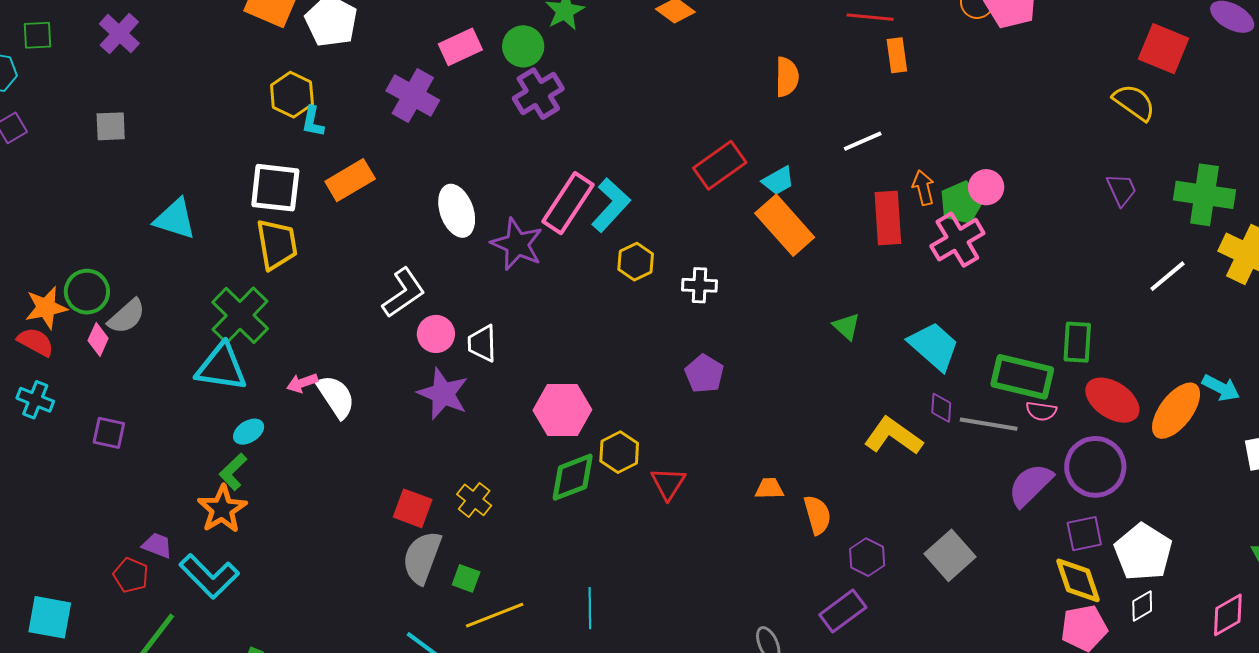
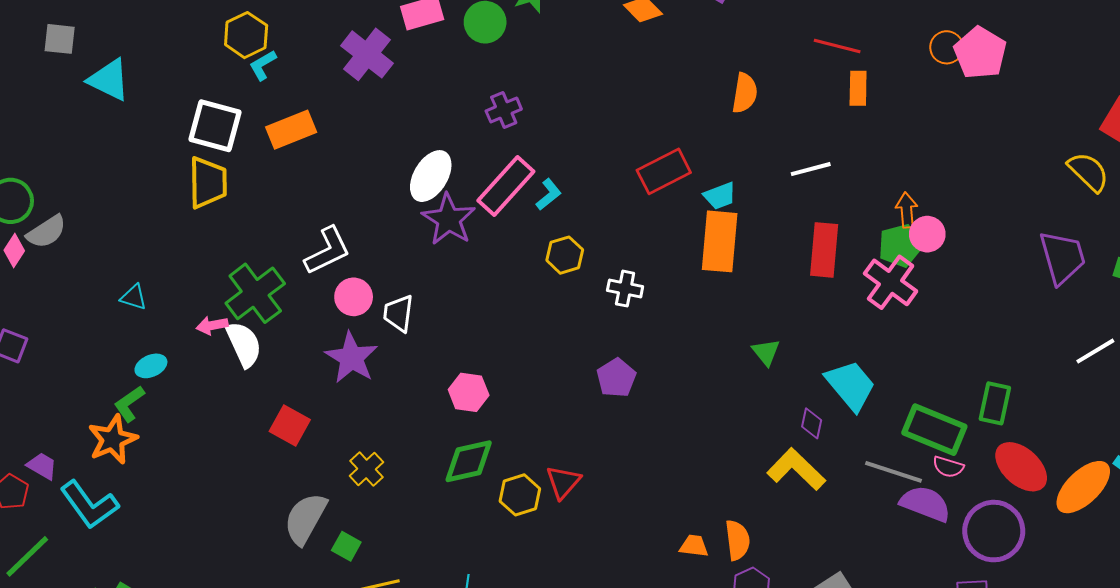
purple cross: (538, 94) -> (504, 110), moved, size x0.7
cyan L-shape: (313, 122) -> (263, 65), turned 40
orange arrow: (923, 188) -> (907, 210), moved
purple trapezoid: (1121, 190) -> (1062, 257), size x1.6
cyan L-shape: (611, 205) -> (549, 194), size x0.6
white ellipse: (457, 211) -> (431, 176), moved, turned 42
cyan triangle: (175, 219) -> (109, 80), moved
orange rectangle: (785, 225) -> (720, 241), turned 38
pink cross: (957, 240) -> (891, 282), turned -32
green cross: (240, 315) -> (255, 293), moved
cyan triangle: (221, 367) -> (134, 297), size x0.5
purple diamond: (941, 408) -> (812, 423), moved
pink hexagon: (562, 410) -> (469, 392), size x0.7
yellow hexagon: (619, 452) -> (520, 495), moved
purple semicircle: (1030, 485) -> (925, 504), moved, turned 57
orange trapezoid: (769, 489) -> (694, 546), moved
red square: (413, 508) -> (290, 426), moved
orange semicircle: (817, 515) -> (737, 540), moved

